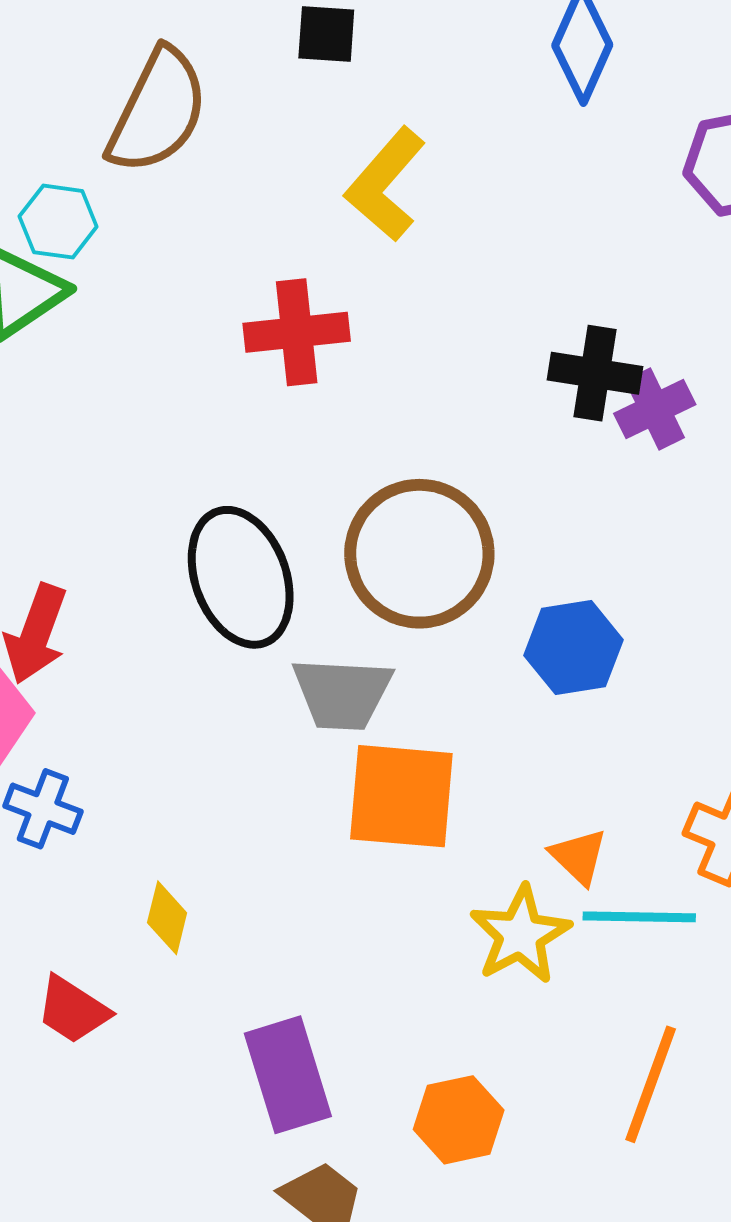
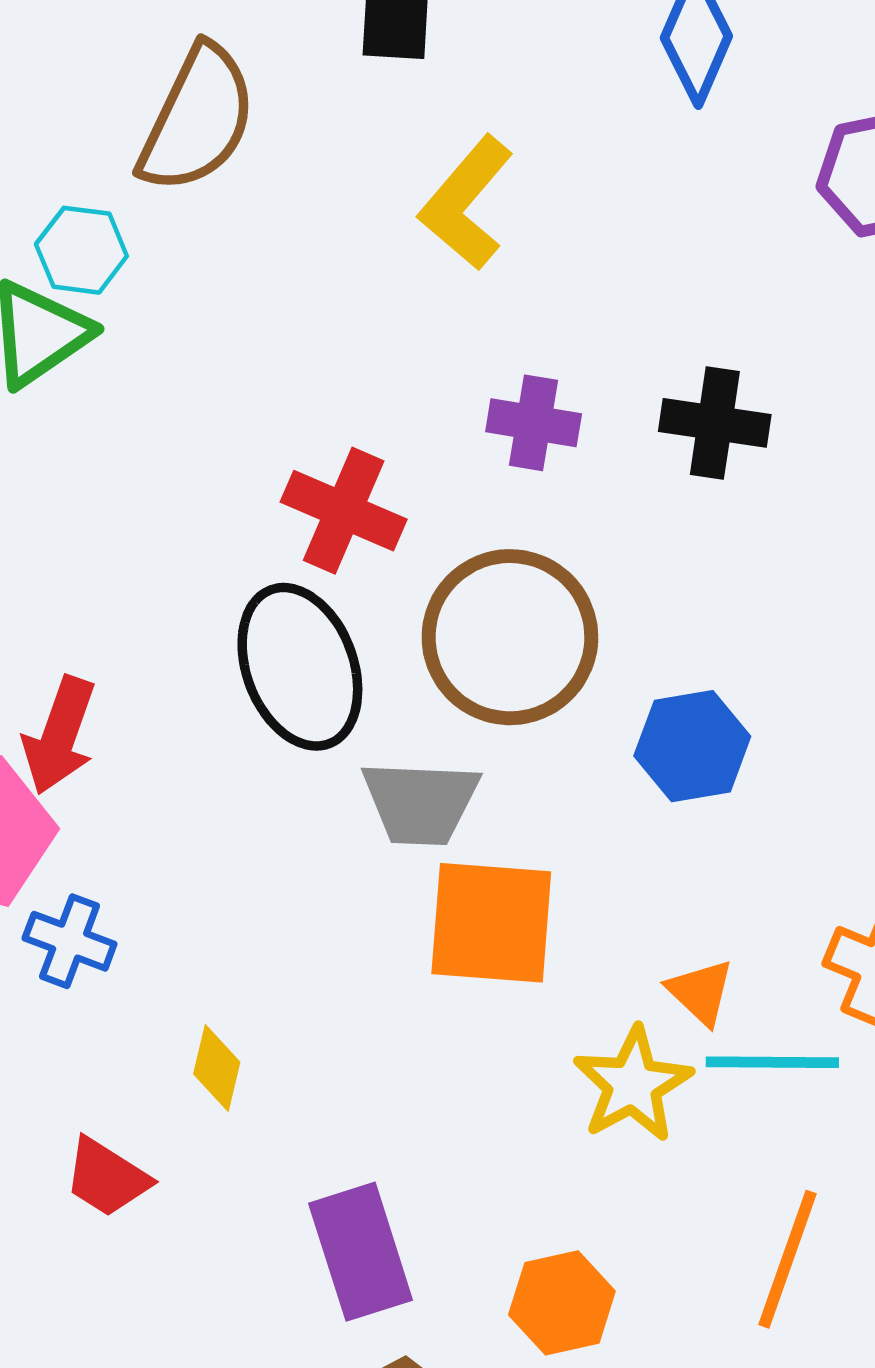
red cross: (297, 332) -> (344, 511), moved, turned 30
purple cross: (655, 409) -> (534, 423), moved, turned 36

